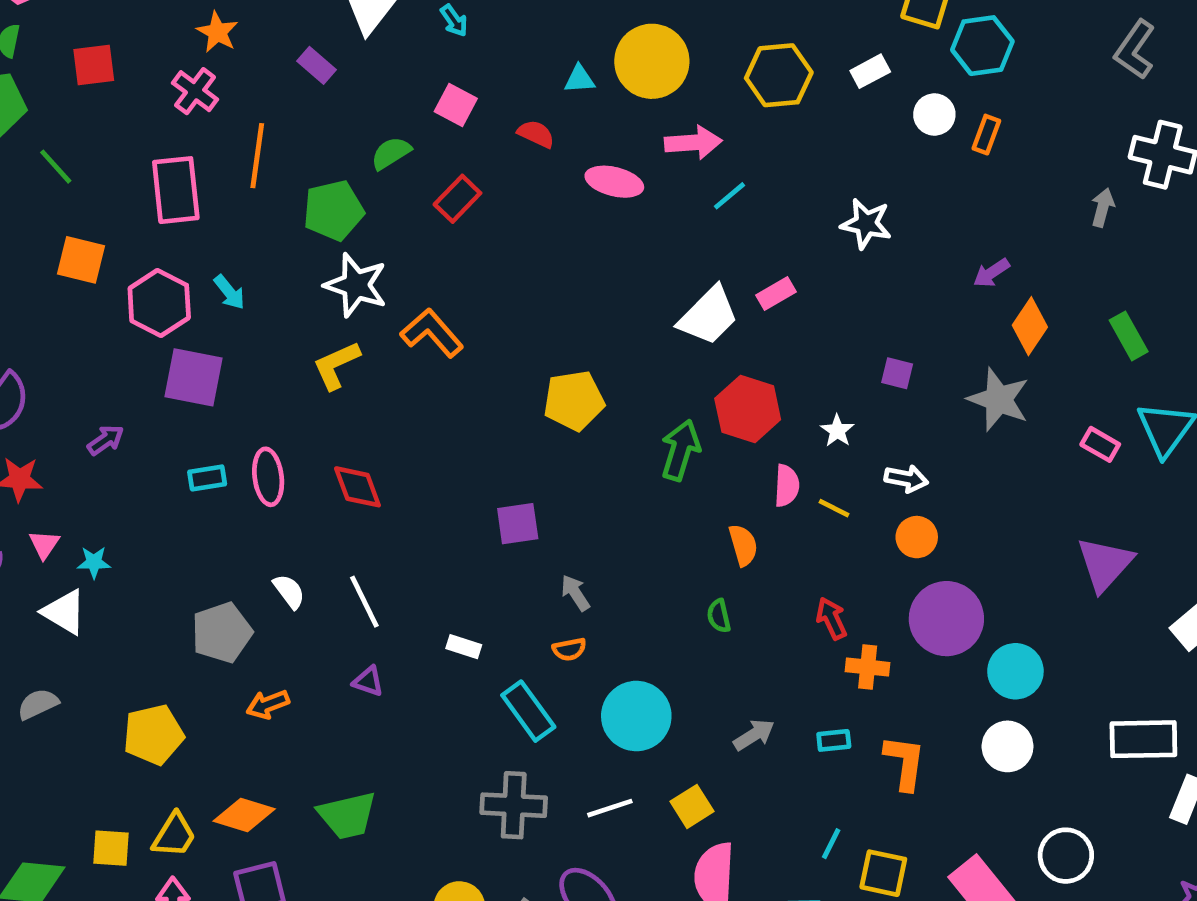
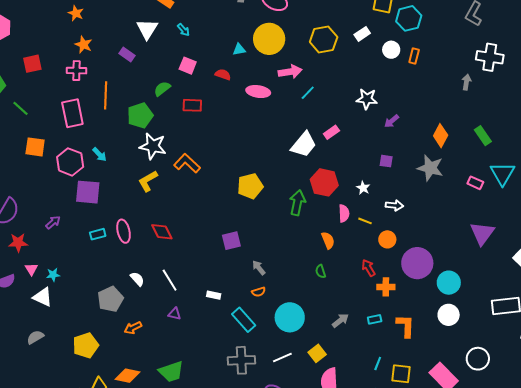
pink cross: (195, 91) -> (76, 71), turned -30
red rectangle: (457, 199) -> (192, 105), turned 54
purple arrow: (991, 273) -> (392, 121), moved
orange circle: (917, 537) -> (387, 239), moved

